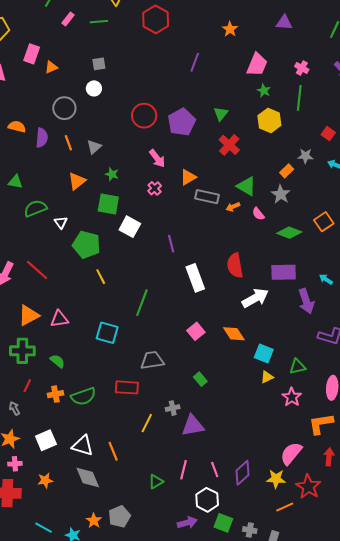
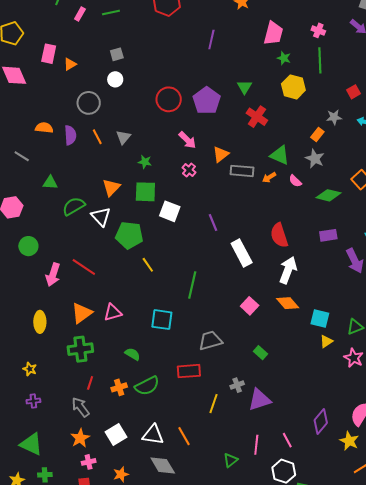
red square: (328, 134) -> (354, 92), turned 32
orange triangle: (77, 181) -> (111, 187), moved
white triangle: (61, 223) -> (101, 217), size x1.5
purple rectangle: (284, 272) -> (328, 235), size x0.7
white arrow: (255, 298) -> (288, 270), moved, turned -32
green semicircle: (57, 361) -> (133, 354), moved
gray arrow: (15, 408) -> (81, 407), size x1.5
purple diamond: (242, 473) -> (321, 421), moved
yellow star: (276, 479) -> (349, 441), turned 30

